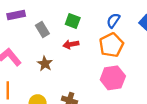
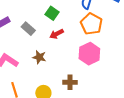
green square: (73, 21) -> (52, 13), turned 32
pink hexagon: (113, 78) -> (89, 54), moved

